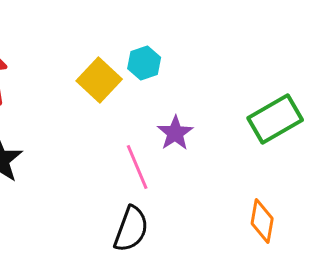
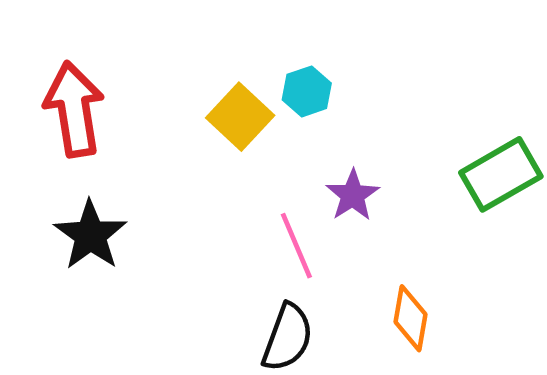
orange diamond: (262, 221) -> (410, 318), moved

